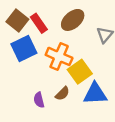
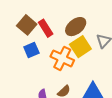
blue square: (24, 48) -> (31, 50), size x0.7
yellow square: (80, 72) -> (80, 47), moved

